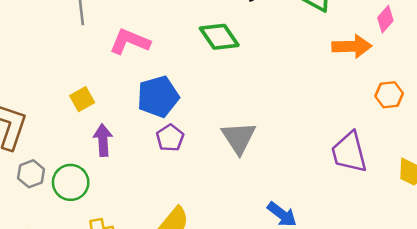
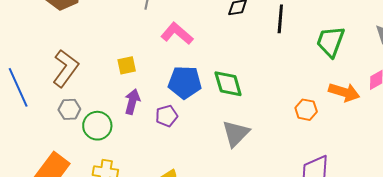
green diamond: (219, 37) -> (228, 84), moved
orange hexagon: (389, 95) -> (306, 110), moved
purple pentagon: (170, 138) -> (167, 116), moved

